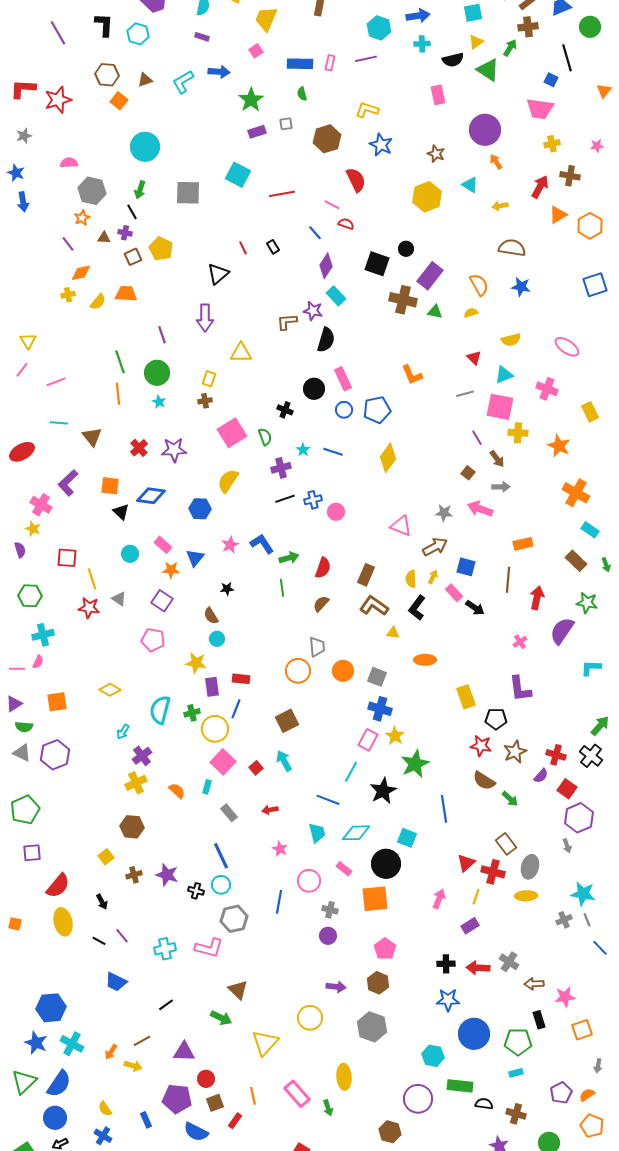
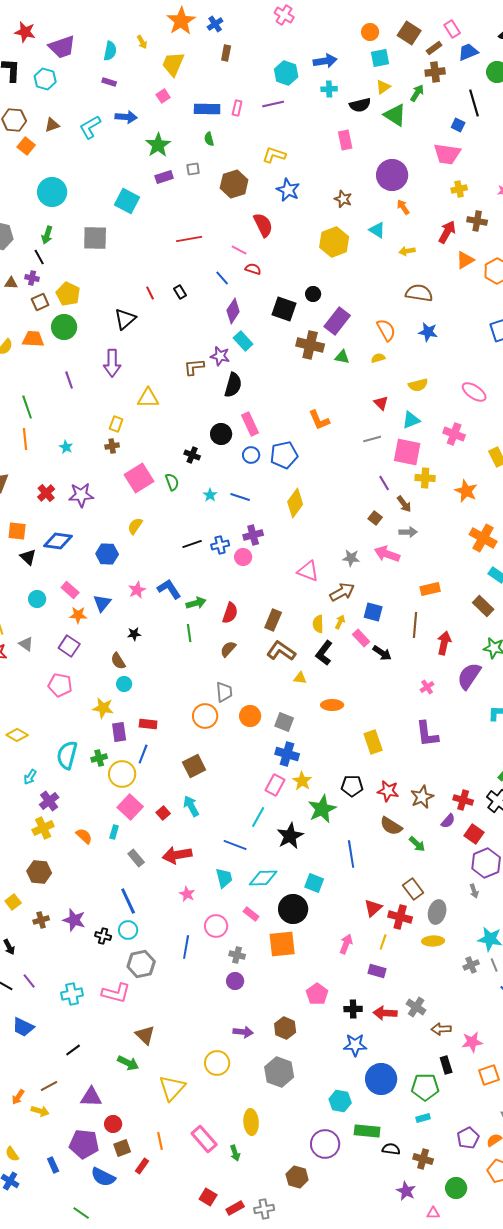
cyan square: (238, 175) -> (127, 201), moved
green circle: (157, 373) -> (64, 327), moved
purple cross: (281, 468) -> (253, 535), moved
yellow semicircle: (228, 481) -> (135, 526), size x0.7
black pentagon: (496, 719) -> (352, 786), moved
red arrow: (270, 810) -> (177, 855), size x1.8
purple rectangle: (470, 926) -> (377, 971), turned 48
pink pentagon: (385, 949) -> (317, 994), moved

